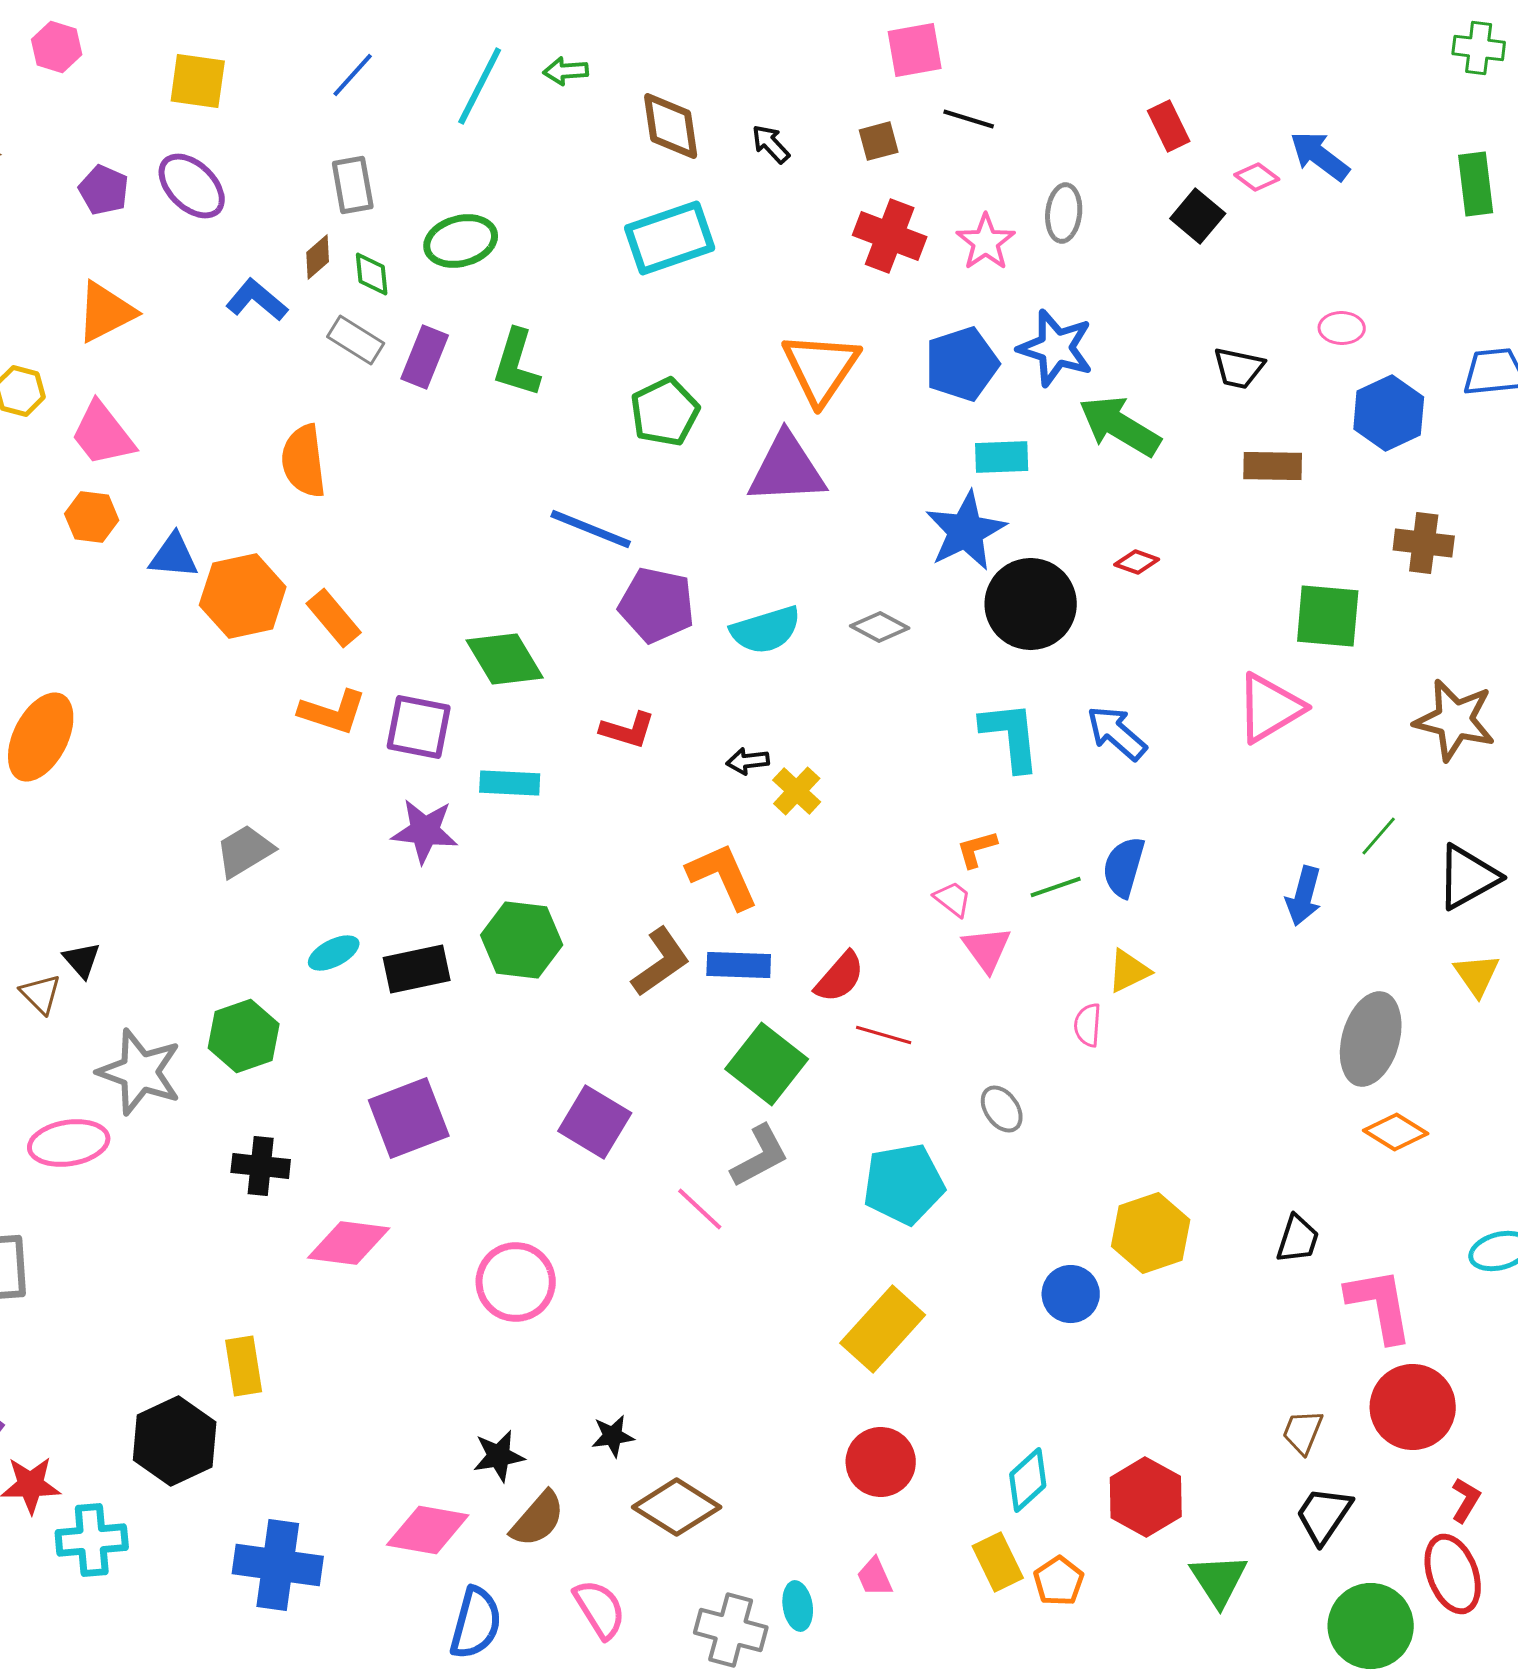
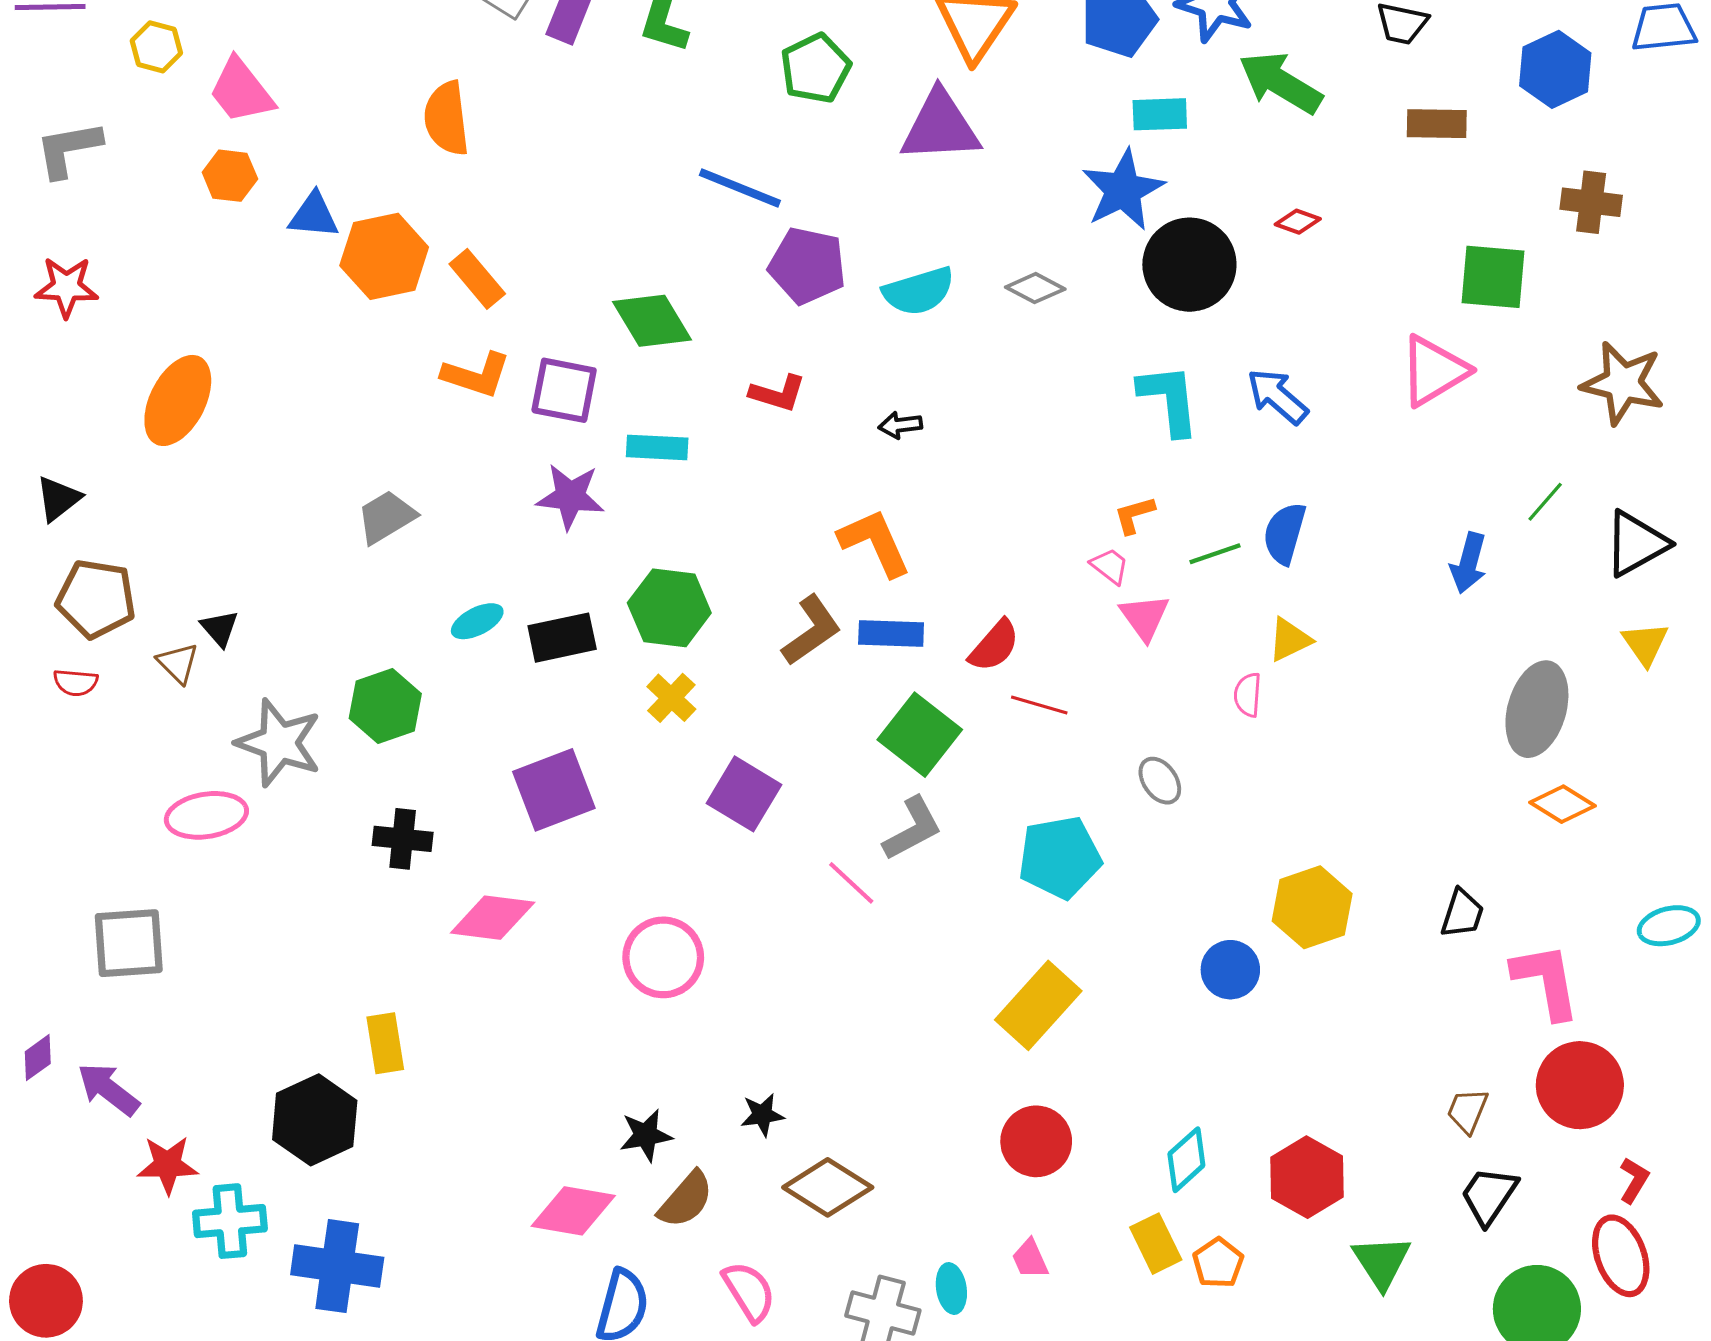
yellow cross: (797, 791) -> (671, 698), moved
blue cross: (278, 1565) -> (337, 1266), moved

